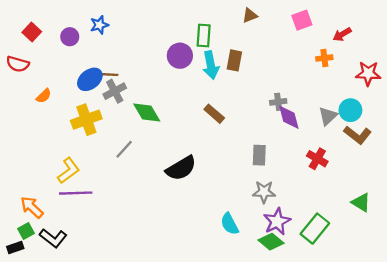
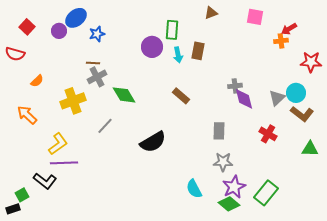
pink square: (302, 20) -> (255, 17), turned 30
blue star: (99, 25) -> (97, 34), moved
orange cross: (324, 58) -> (281, 41), moved
cyan arrow: (211, 65) -> (178, 55), size x0.7
blue ellipse: (90, 79) -> (76, 18), moved
green triangle: (361, 203) -> (310, 149), moved, turned -30
orange arrow: (32, 207) -> (27, 115), moved
black L-shape: (53, 238) -> (45, 181), moved

